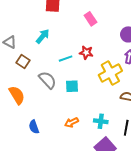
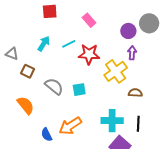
red star: (86, 53) -> (89, 54), size x1.5
cyan line: (66, 59) -> (69, 44), moved
cyan cross: (101, 121) -> (112, 121), size x1.5
orange arrow: (71, 122) -> (70, 126), moved, size x1.6

